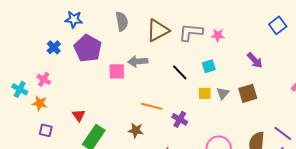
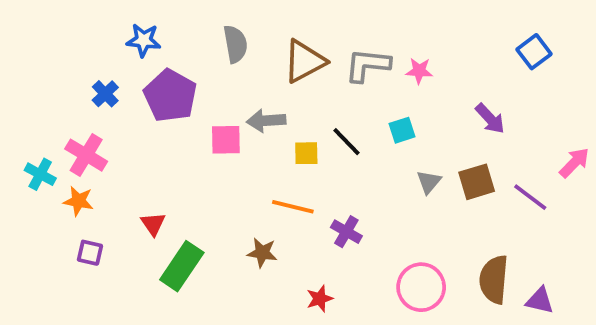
pink cross: (44, 79) -> (86, 155), size x1.5
yellow square: (205, 93) -> (306, 153), moved
purple line: (283, 133) -> (530, 197), moved

